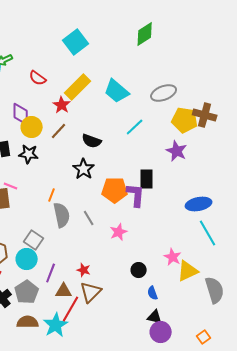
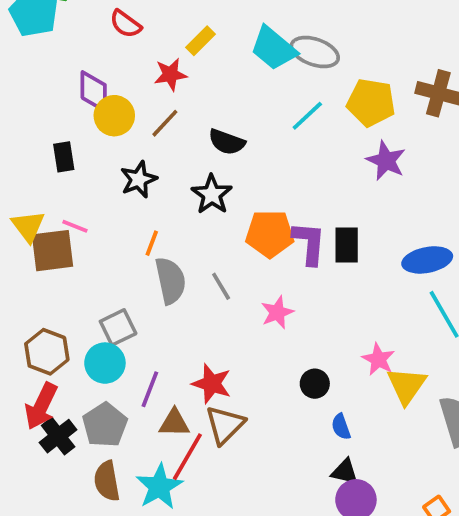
yellow rectangle: (78, 87) -> (200, 41), size x0.6
gray ellipse: (164, 93) -> (315, 52), moved, turned 40
red star: (62, 105) -> (171, 74), turned 30
yellow pentagon: (185, 120) -> (371, 103), moved
black star: (29, 154) -> (139, 179), moved, turned -30
black rectangle: (147, 179) -> (347, 245), moved
gray square: (34, 240) -> (118, 327), turned 30
red star: (84, 270) -> (212, 384), size x1.5
yellow triangle: (188, 271) -> (407, 385), turned -30
brown semicircle: (28, 322) -> (107, 481), turned -100

